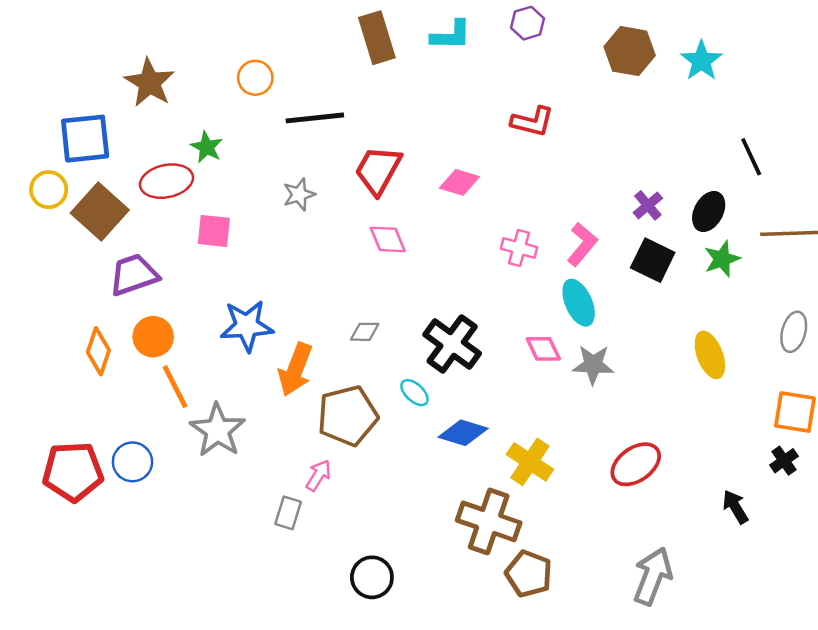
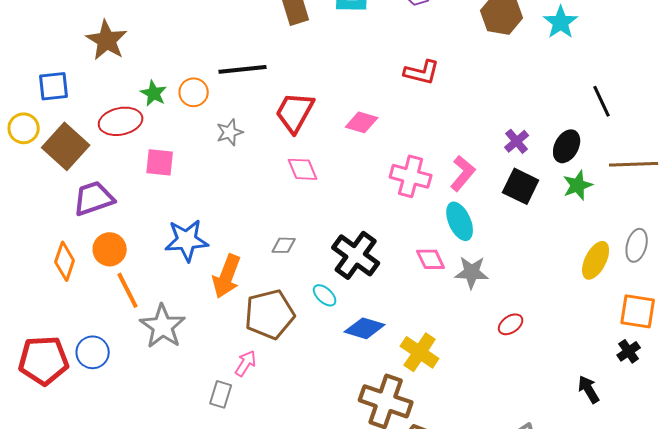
orange circle: (255, 78) -> (194, 92), moved
blue square: (85, 139) -> (54, 86), size x0.7
pink cross: (519, 248) -> (411, 176), size x1.4
yellow ellipse: (710, 355) -> (596, 260), moved, turned 48
red ellipse: (636, 464) -> (511, 324), moved, size x0.6

